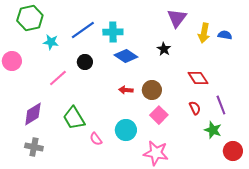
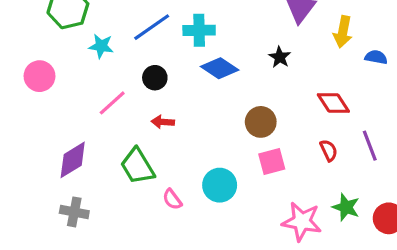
blue semicircle: (225, 35) -> (376, 57), moved
red arrow: (126, 90) -> (163, 122), moved
pink square: (159, 115) -> (272, 161), turned 30
green star: (213, 130) -> (346, 207), moved
pink star: (156, 153) -> (302, 221), moved

